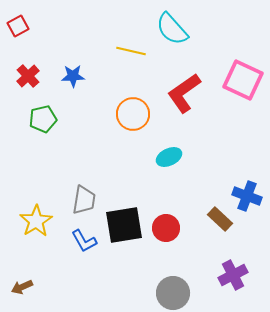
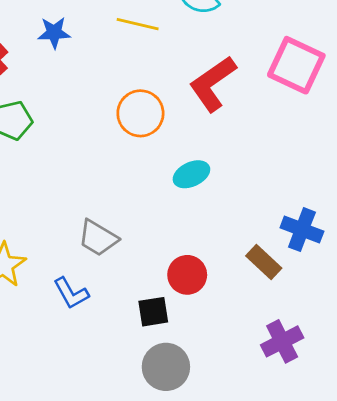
blue star: (73, 76) -> (54, 33), moved
gray trapezoid: (84, 200) -> (98, 238), moved, turned 112
black square: (124, 225) -> (153, 312), moved, size x0.6
gray circle: (173, 293) -> (166, 367), moved

